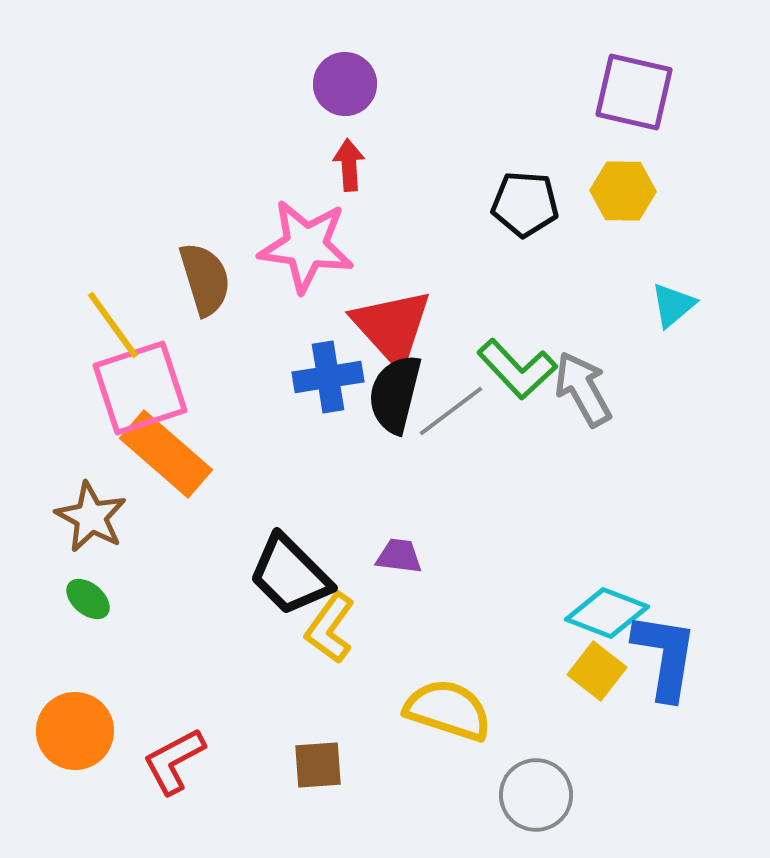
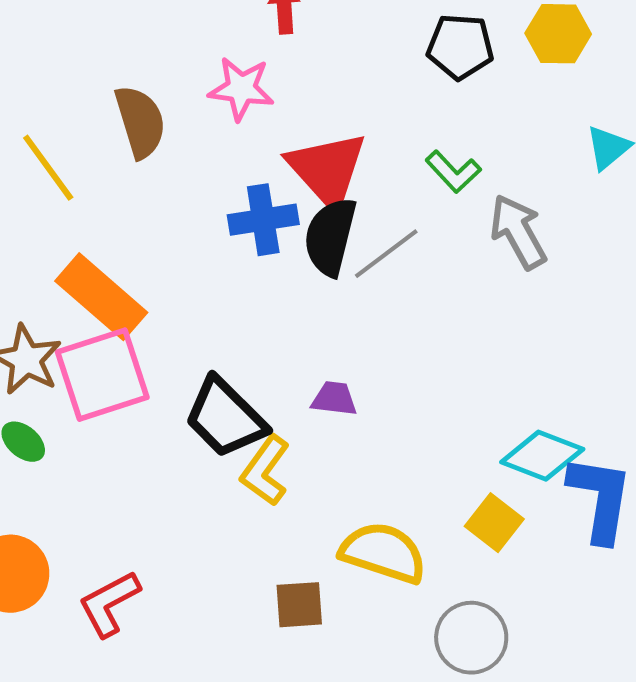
pink star: (306, 246) -> (241, 89), size x0.7
green L-shape: (517, 369) -> (453, 172), moved, size x0.7
pink square: (140, 388) -> (102, 375), moved
yellow square: (597, 671) -> (494, 523), moved
brown square: (318, 765) -> (299, 605), moved

